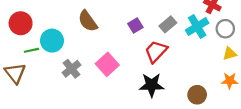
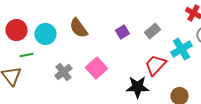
cyan cross: (197, 27) -> (181, 49), moved
cyan circle: (52, 41) -> (45, 34), moved
red trapezoid: (156, 51) -> (155, 65), moved

